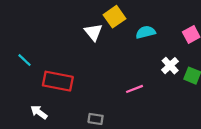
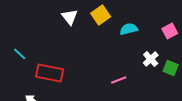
white triangle: (93, 32) -> (70, 17), moved

